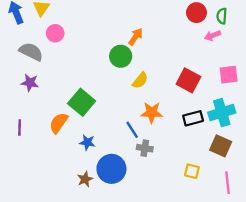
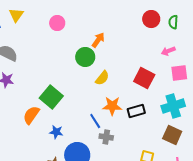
pink circle: (55, 33) -> (57, 23), moved
pink arrow: (213, 36) -> (168, 51), moved
black rectangle: (193, 118) -> (136, 111), moved

